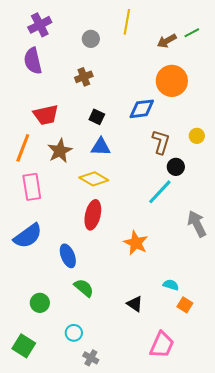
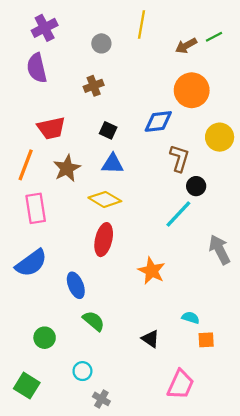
yellow circle: (197, 136) -> (220, 137), moved, size x1.6
orange square: (185, 305) -> (206, 340), turned -35

